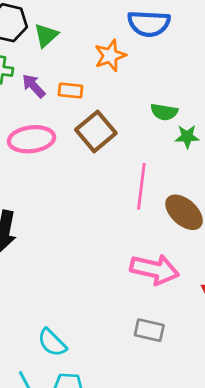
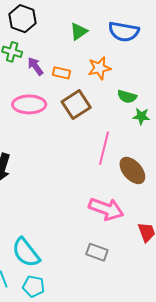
green triangle: (46, 35) -> (79, 31), moved
orange star: (110, 56) -> (99, 68), moved
cyan semicircle: (52, 343) -> (26, 253), size x1.4

